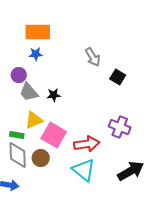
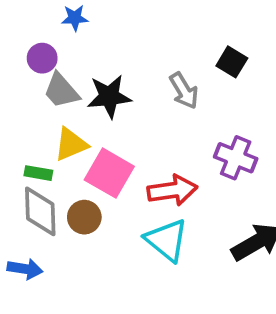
gray arrow: (93, 57) -> (184, 91), moved
black star: (54, 95) -> (109, 96), size x1.6

